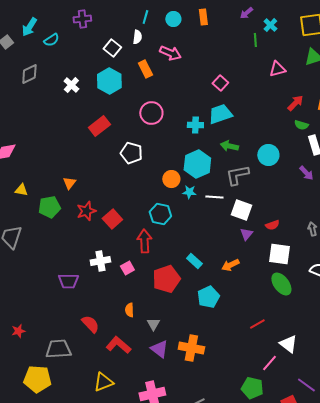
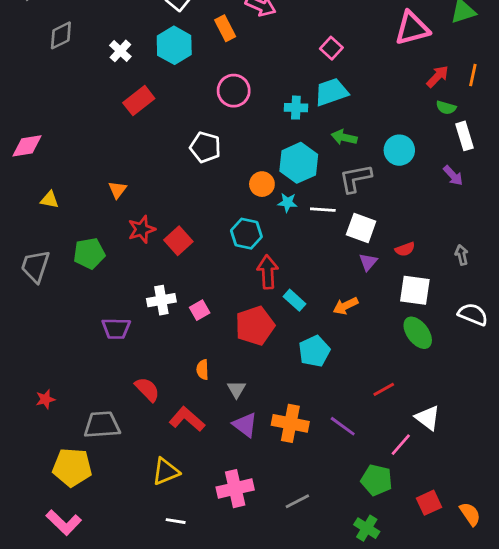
pink triangle: (277, 69) -> (412, 28), size x1.5
red rectangle: (99, 126) -> (139, 101), moved
green pentagon: (49, 207) -> (89, 253), moved
red arrow: (144, 241) -> (268, 272), moved
purple line: (306, 385) -> (343, 426), moved

